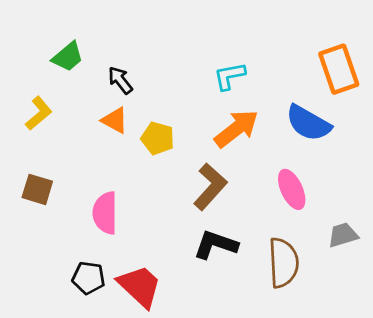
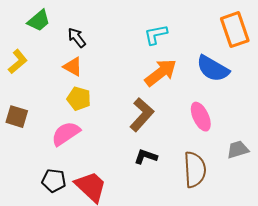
yellow pentagon: (158, 138) -> (79, 99), moved
pink semicircle: (105, 213) -> (66, 134), turned 56
black L-shape: (216, 245) -> (146, 157), size x0.7

